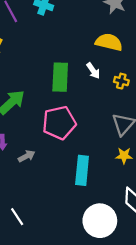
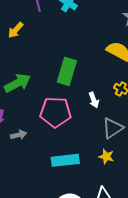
white arrow: (93, 71) -> (94, 100), moved
cyan rectangle: (82, 170) -> (65, 160), turned 64

